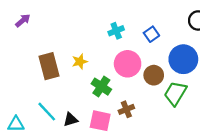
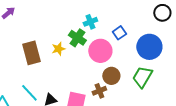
blue square: (151, 34) -> (119, 33), moved
brown circle: (154, 75) -> (111, 76), moved
green cross: (101, 87) -> (77, 38), moved

